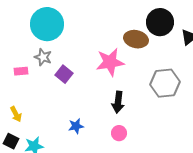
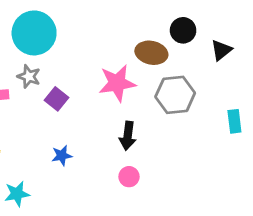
black circle: (160, 22) -> (183, 30), size x0.7
gray hexagon: (165, 83) -> (175, 95), moved
blue star: (76, 126) -> (62, 156), moved

